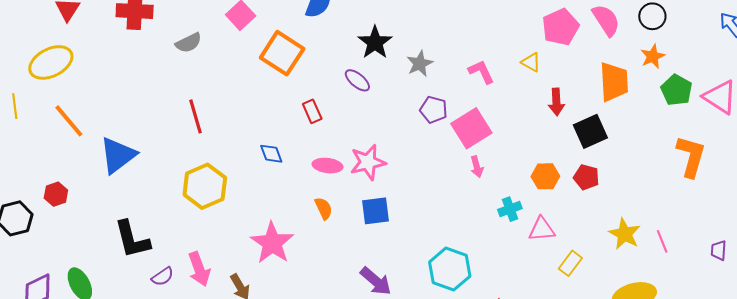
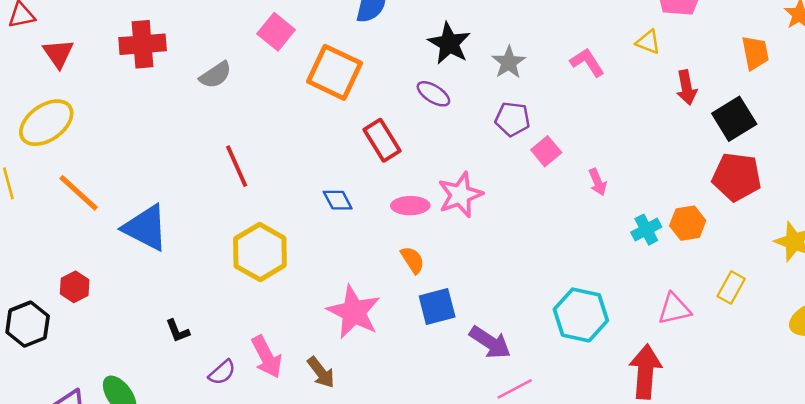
orange trapezoid: (614, 82) -> (755, 53), size x0.7
purple pentagon: (434, 110) -> (512, 119), moved
red rectangle: (312, 111) -> (382, 140), size x1.4
pink square: (471, 128) -> (546, 151), moved, size x0.6
blue triangle: (118, 155) -> (146, 228), turned -48
orange hexagon: (545, 176) -> (688, 223), moved
red pentagon: (586, 177) -> (737, 177), size x1.5
blue square: (376, 211) -> (437, 306), moved
pink triangle: (542, 229) -> (674, 309), moved
black L-shape: (132, 239) -> (178, 331), size x0.5

